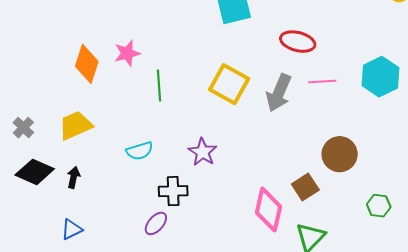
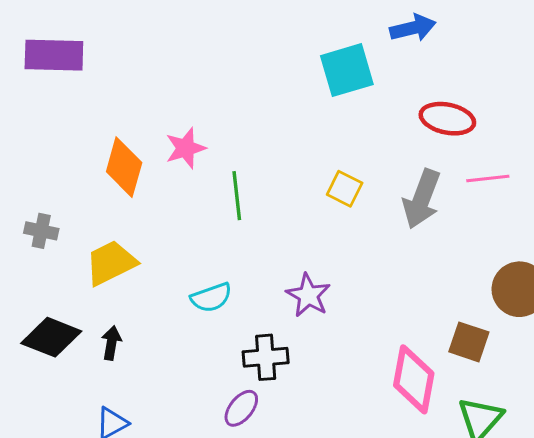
yellow square: (229, 84) -> (345, 189), size x0.6
gray cross: (23, 128) -> (41, 231), moved, turned -30
brown square: (305, 187) -> (469, 342), turned -36

